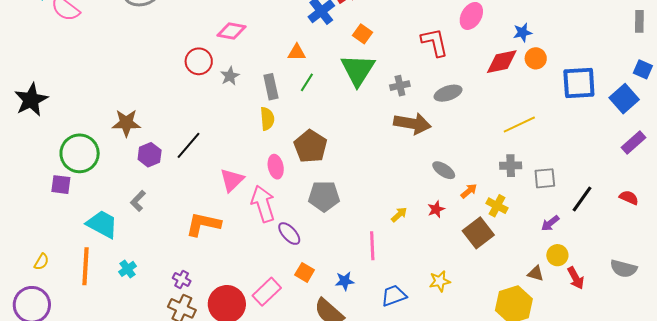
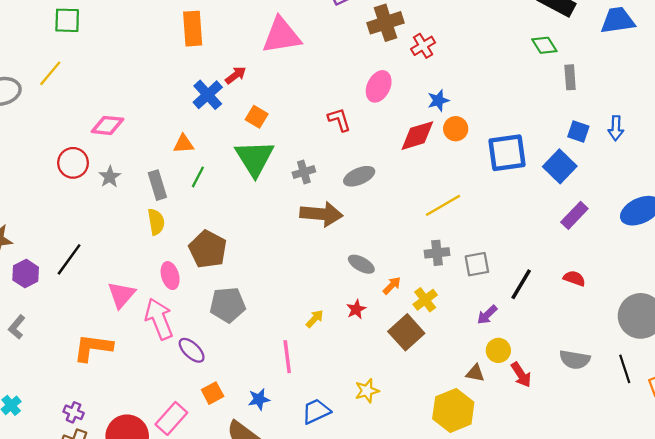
red L-shape: (435, 42) -> (339, 120), size x0.7
yellow cross: (497, 206) -> (425, 300), turned 30
orange square: (305, 272) -> (213, 393), turned 36

